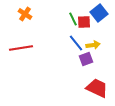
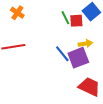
blue line: (76, 43) -> (62, 54), moved
purple square: (86, 59) -> (78, 58), size x1.5

